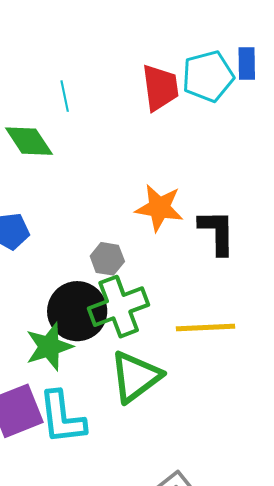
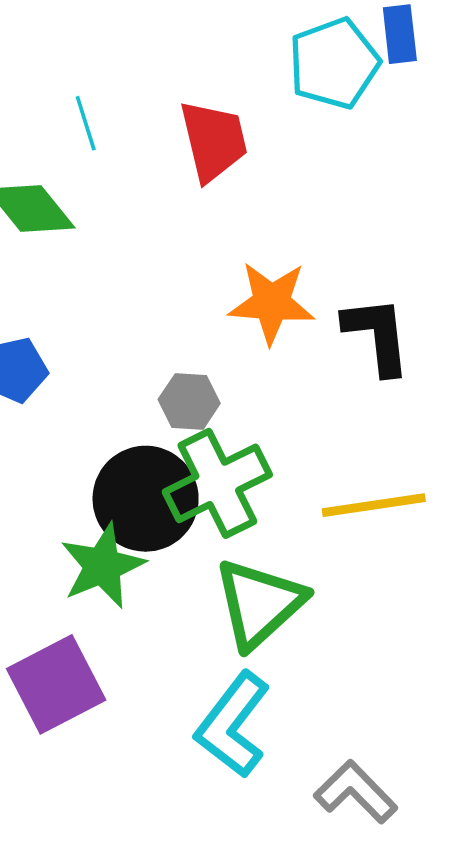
red trapezoid: (160, 88) -> (214, 141), moved
cyan L-shape: (62, 417) -> (233, 725), moved, turned 50

